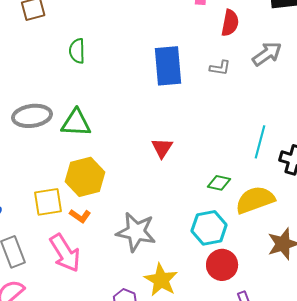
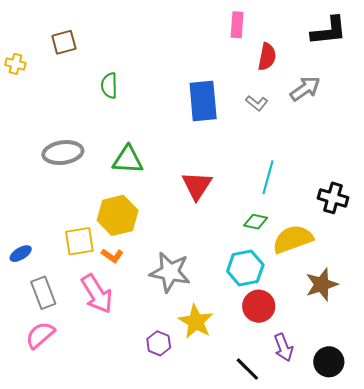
gray L-shape: (220, 68) -> (257, 103), turned 30
green triangle: (76, 123) -> (128, 160), moved
cyan line: (260, 142) -> (268, 177), moved
red triangle: (162, 148) -> (197, 186), size x1.4

